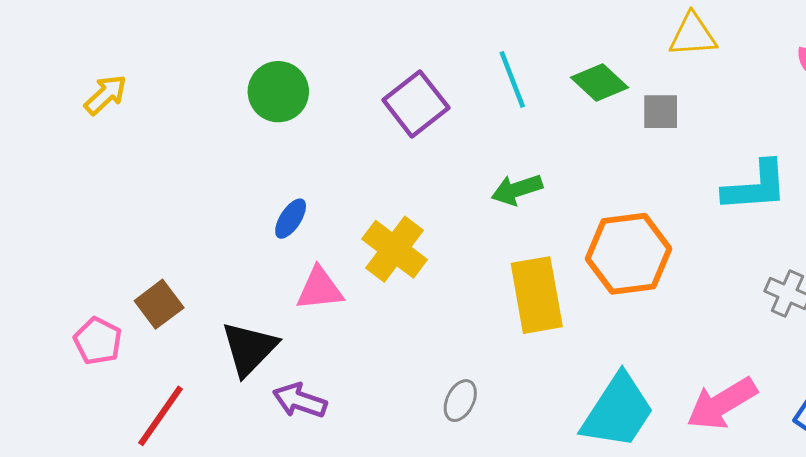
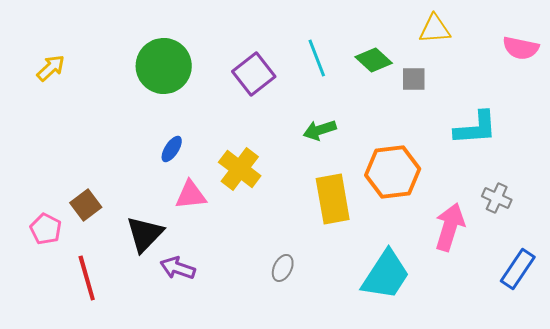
green circle: (278, 92) -> (164, 66), size x1.4
pink arrow: (722, 404) -> (450, 227), moved, turned 138
red line: (161, 416) -> (87, 278), turned -51

